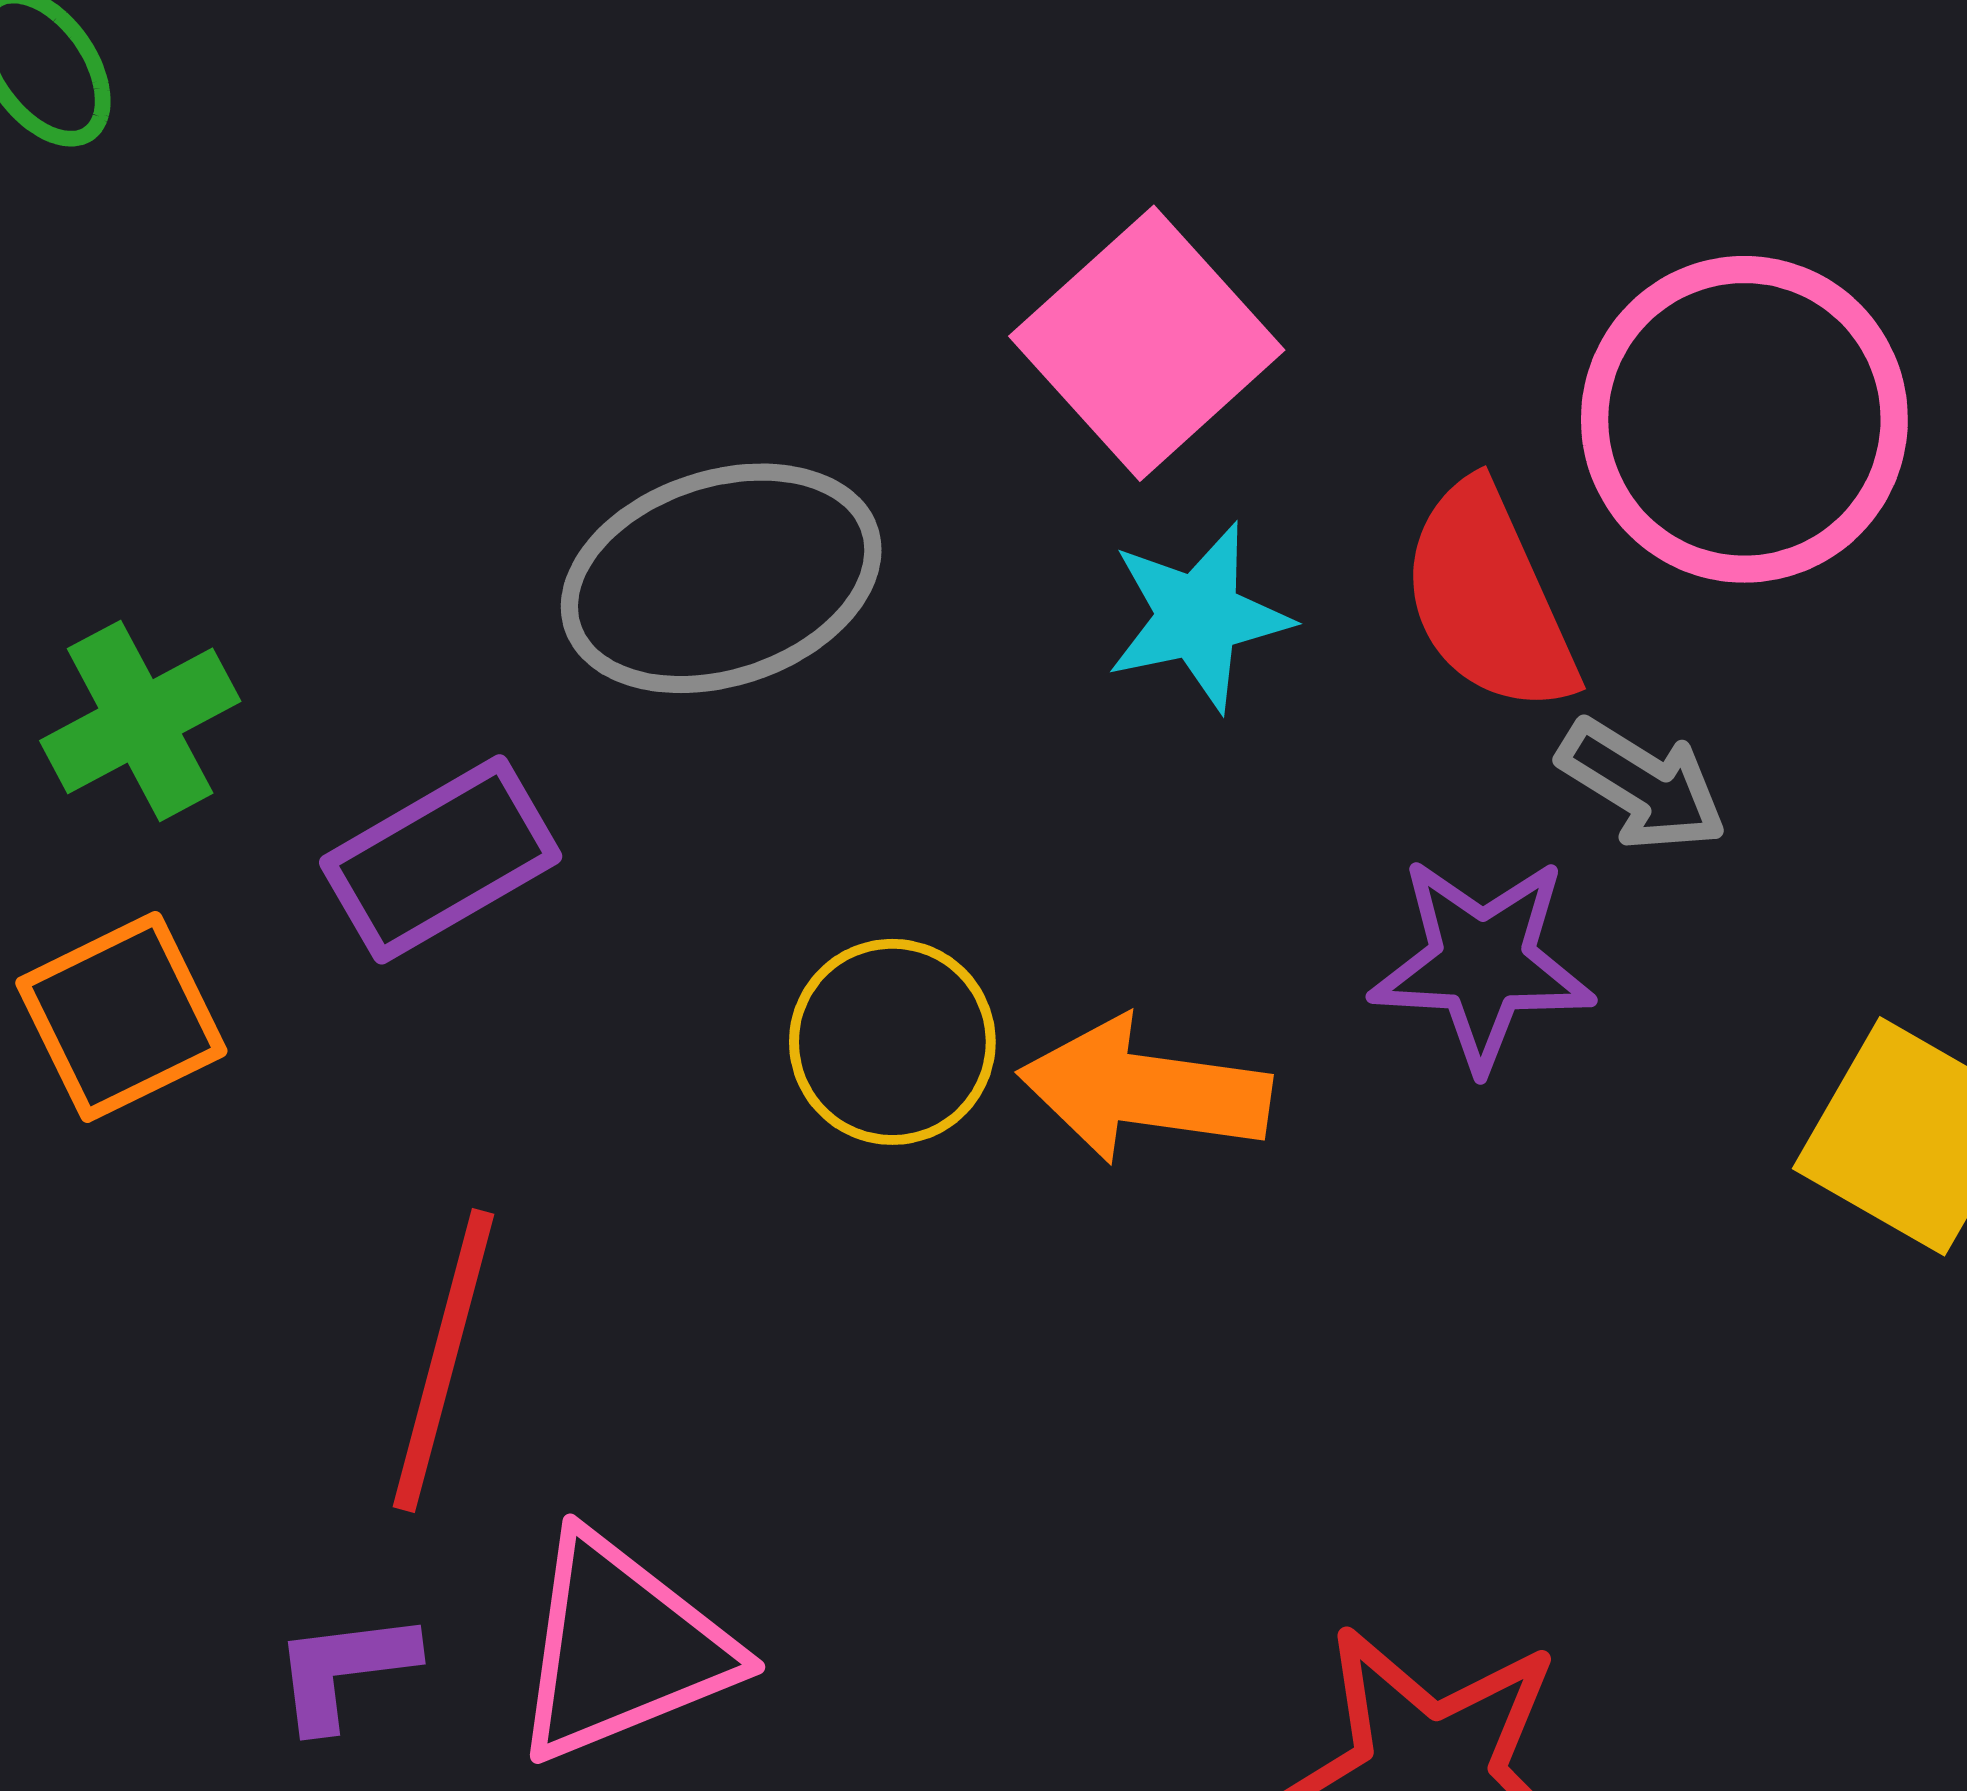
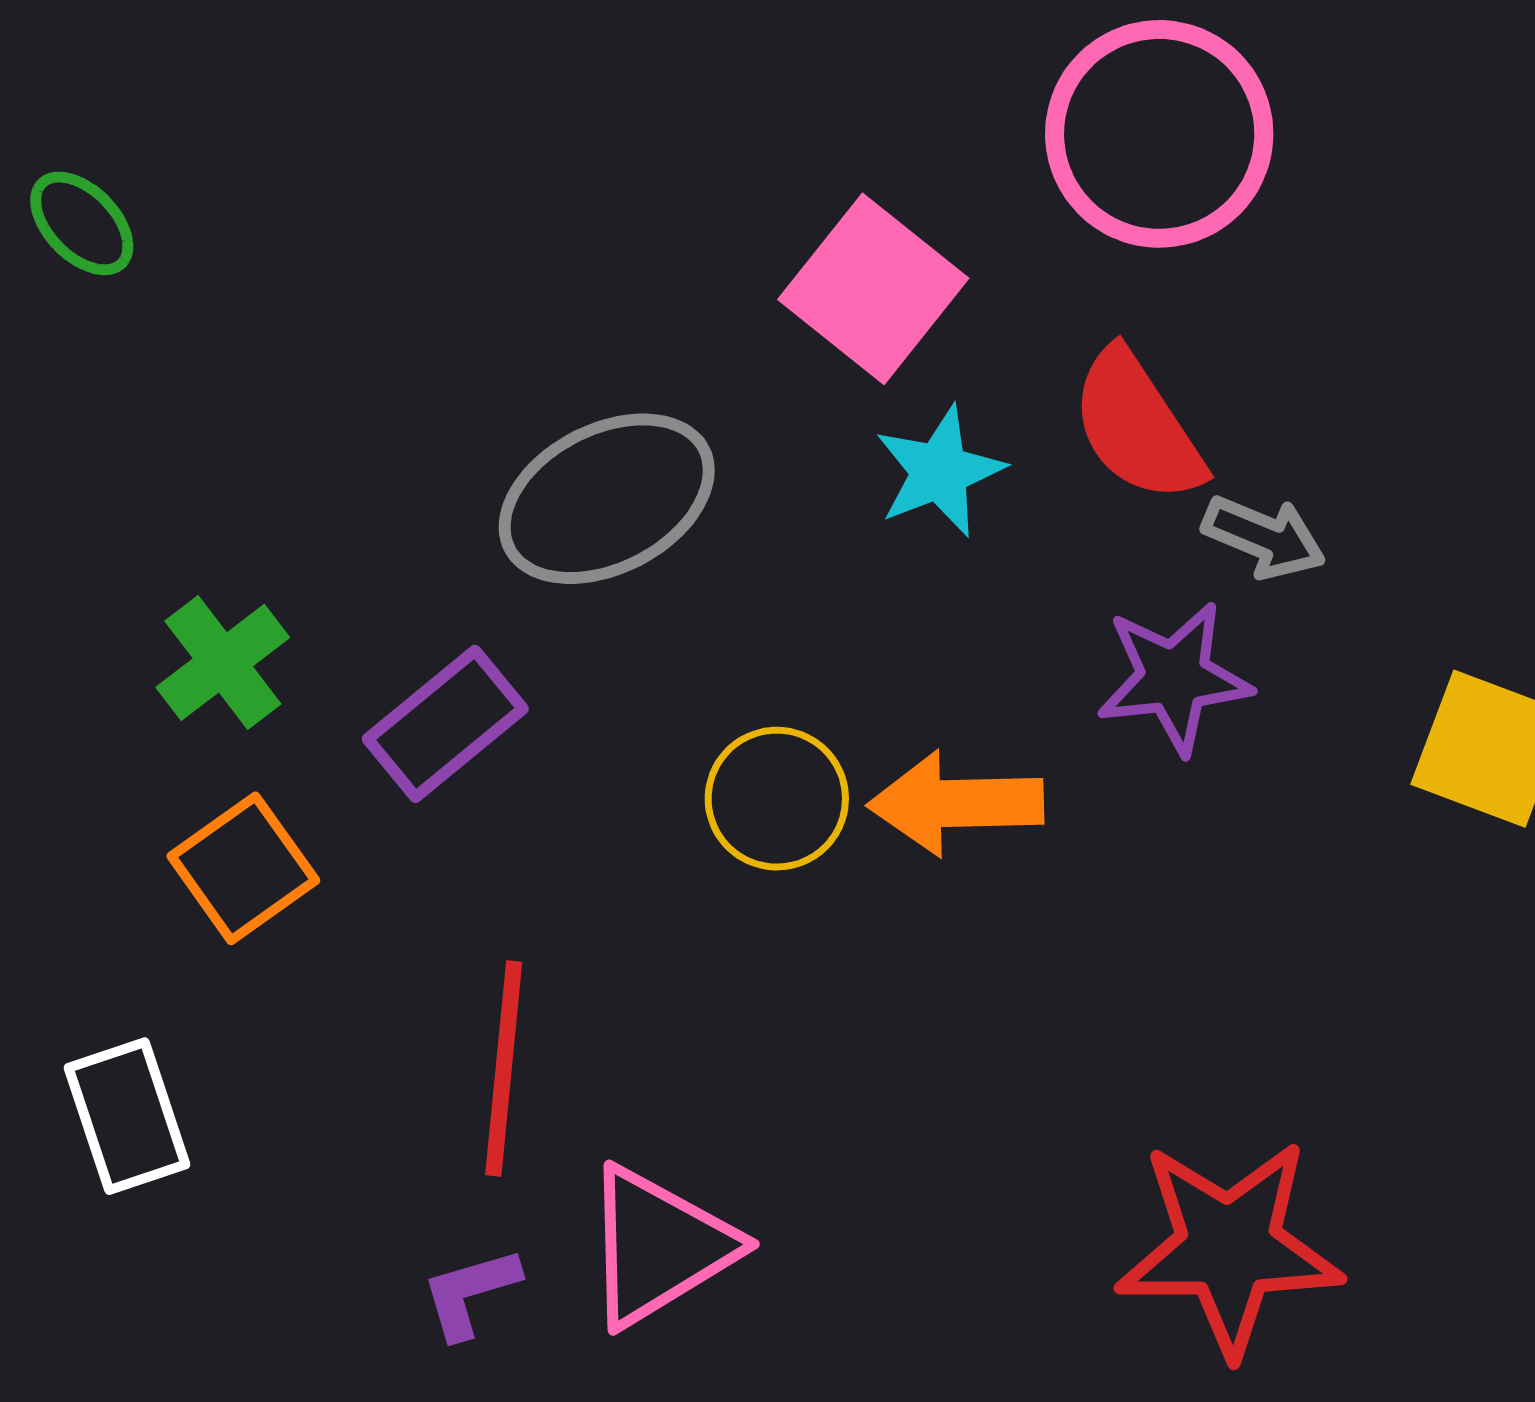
pink circle: (1744, 419) -> (1159, 134), moved

